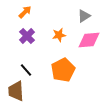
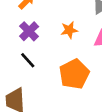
black line: (26, 70) -> (28, 60), moved

